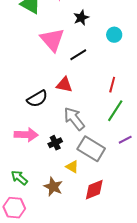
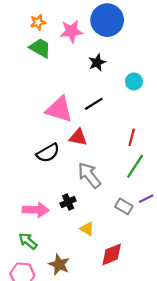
pink triangle: (52, 40) -> (59, 109), moved, turned -32
pink arrow: (26, 135) -> (36, 210), moved
gray rectangle: (91, 149) -> (124, 206), moved, size x0.6
brown star: (53, 187) -> (59, 264), moved

